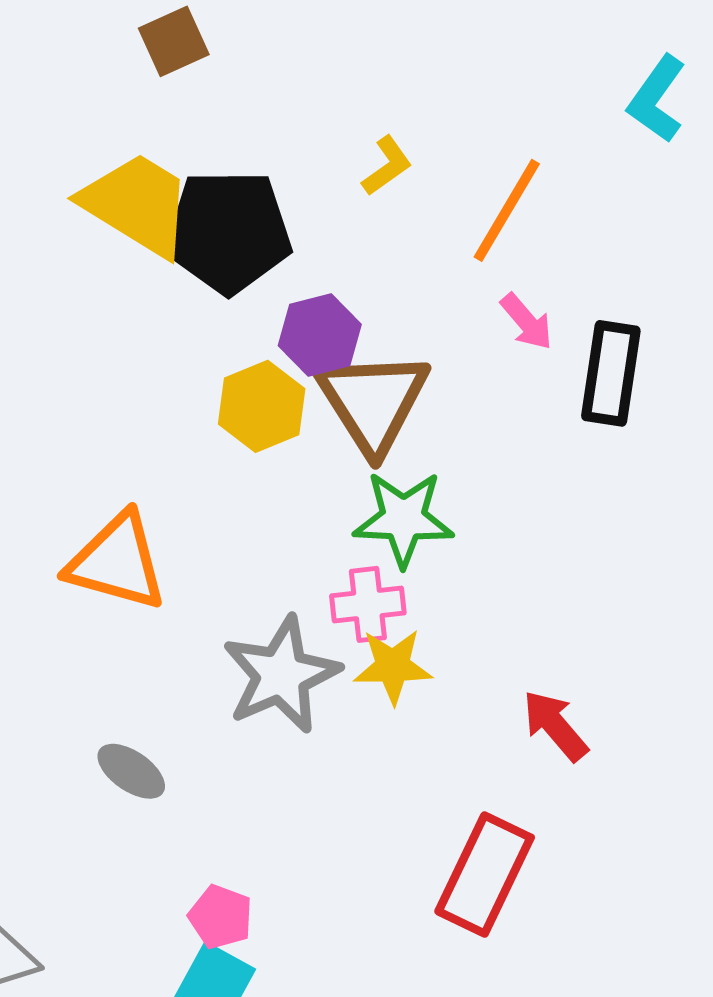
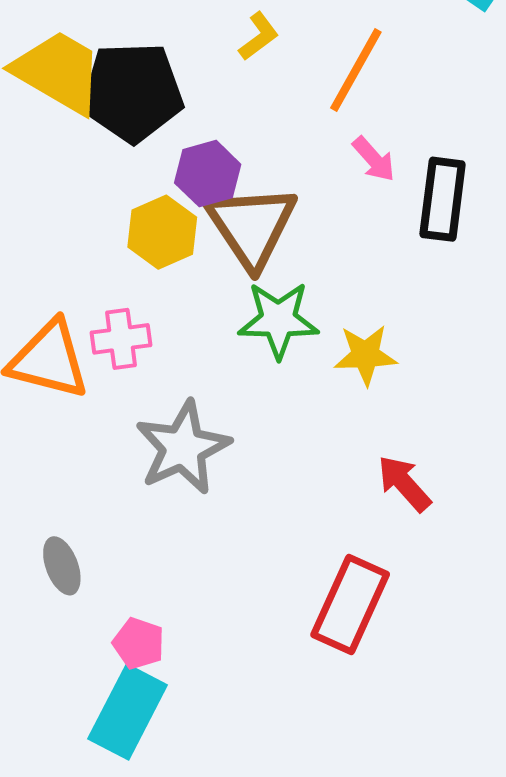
pink cross: (368, 604) -> (121, 339), moved
yellow star: (393, 666) -> (365, 355), moved
gray ellipse: (131, 771) -> (62, 566), moved, turned 36

